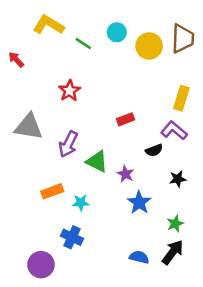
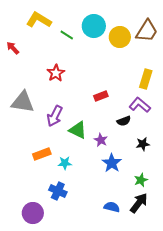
cyan circle: (117, 32) -> (94, 26), size x1.5
brown trapezoid: (183, 39) -> (147, 31), turned 30

